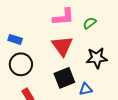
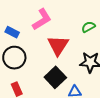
pink L-shape: (63, 17) -> (42, 19), moved, turned -35
black square: (64, 78) -> (55, 77), turned -30

